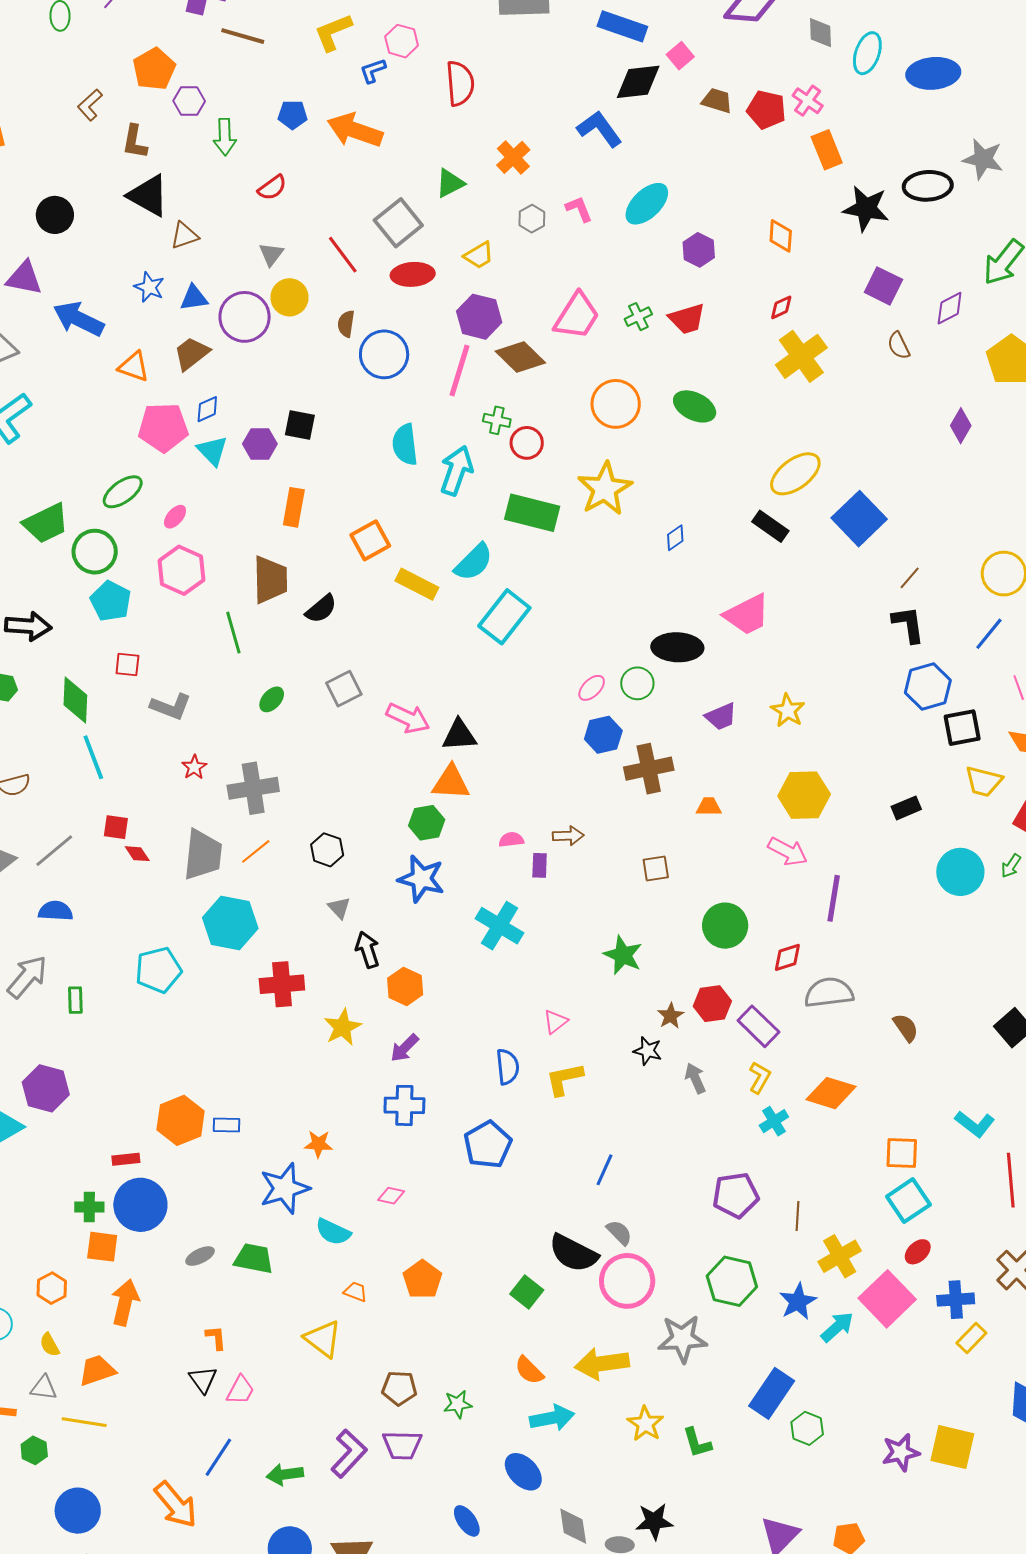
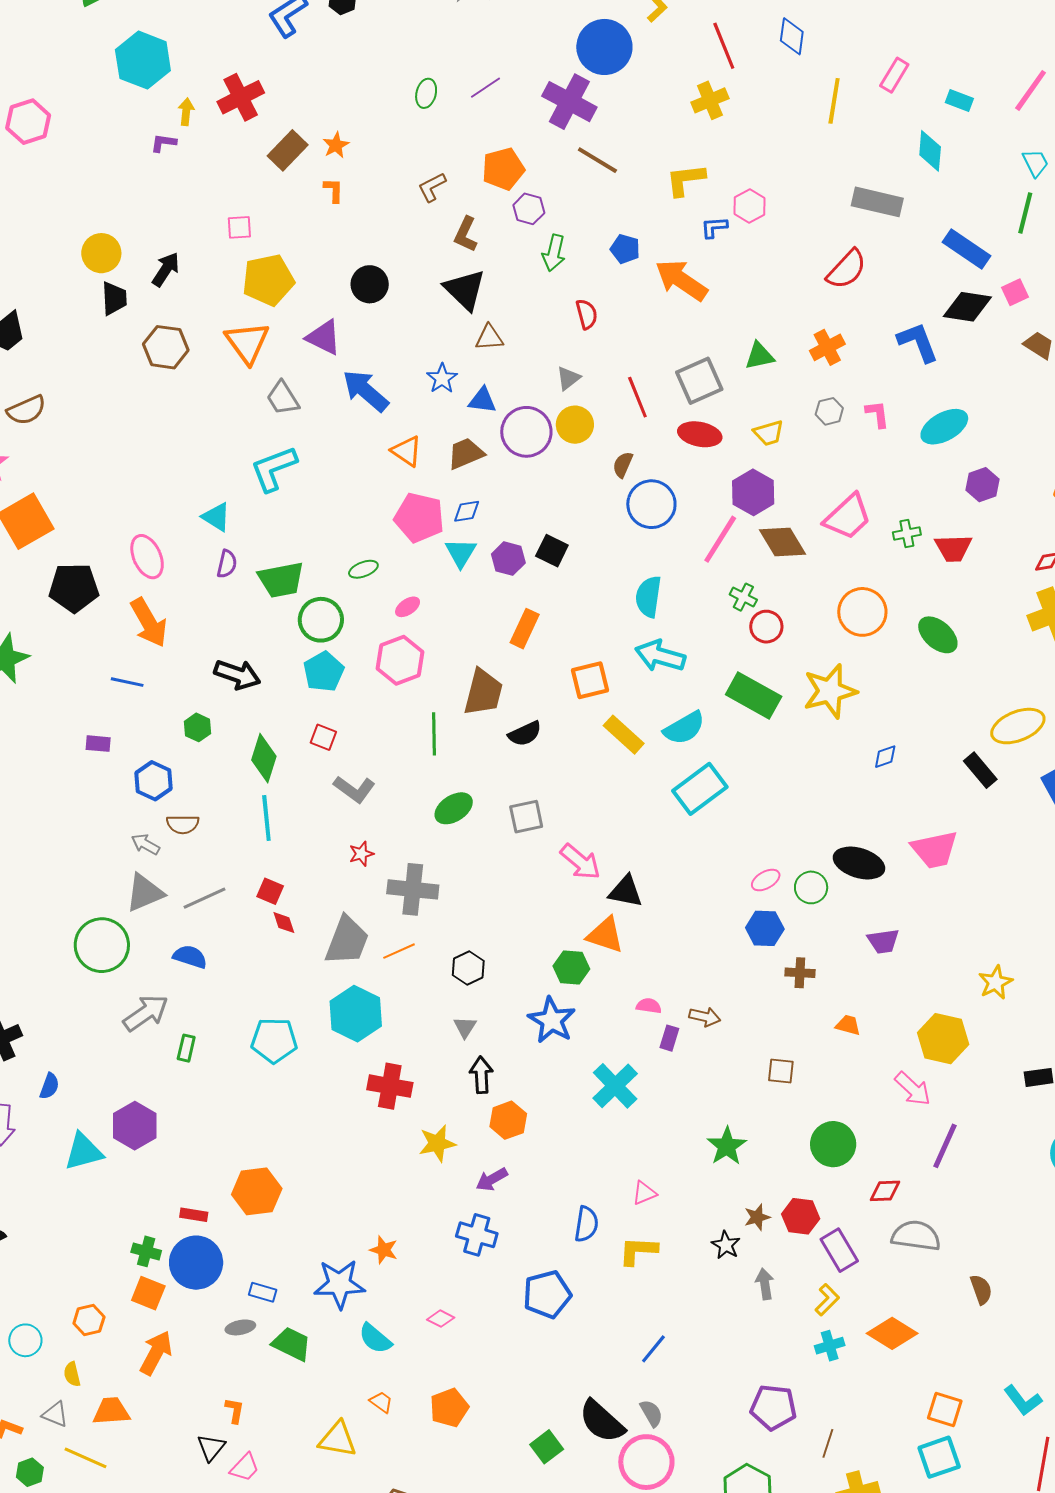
red semicircle: (460, 83) -> (846, 269), moved, turned 33
red semicircle: (272, 188) -> (587, 314), turned -84
cyan arrow: (457, 471) -> (660, 656), moved, turned -108
green ellipse: (123, 492) -> (363, 569), size x0.7
green ellipse: (272, 699) -> (454, 808), size x1.4
yellow star: (788, 710) -> (996, 982), moved
brown cross: (649, 769) -> (800, 973), size x0.6
blue rectangle: (226, 1125) -> (263, 1292), moved
yellow triangle: (323, 1339) -> (338, 1439), turned -42

